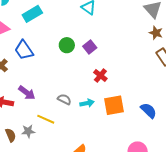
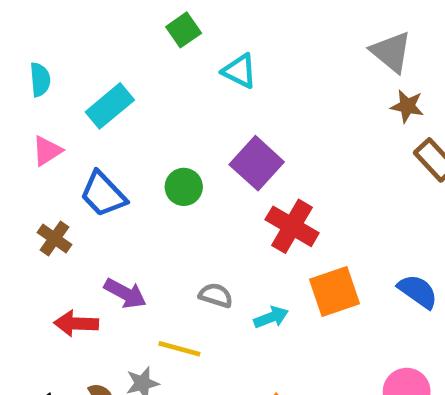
green circle: (67, 45) -> (184, 187), moved
purple square: (90, 47) -> (257, 163), size x1.5
red cross: (100, 75) -> (292, 226), size x1.5
cyan arrow: (87, 103) -> (271, 317), moved

